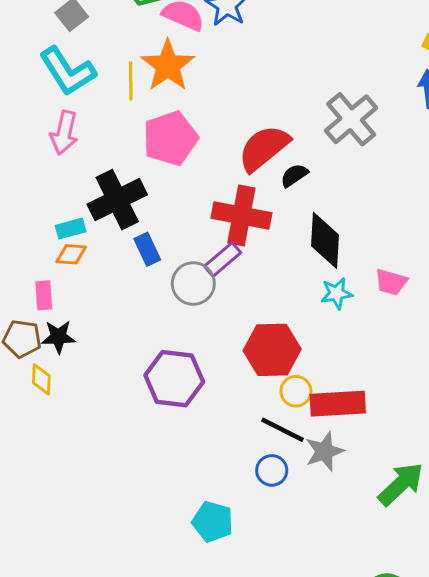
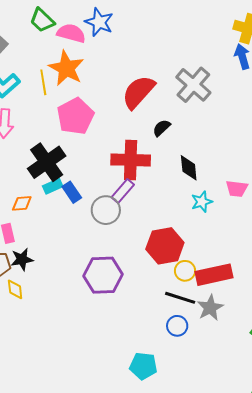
red semicircle: (264, 148) -> (138, 92), moved
cyan rectangle: (71, 229) -> (53, 186), moved
black diamond: (325, 240) -> (189, 168), size x0.7

